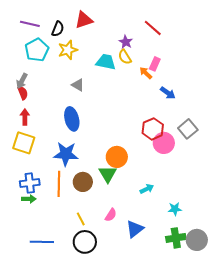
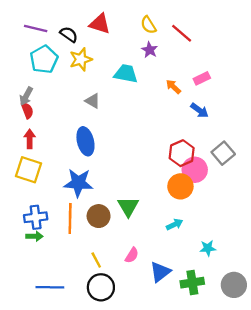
red triangle: (84, 20) -> (100, 24), turned 36
black semicircle: (58, 29) -> (69, 34), turned -77
yellow semicircle: (125, 57) -> (148, 25), moved
pink rectangle: (155, 64) -> (202, 78), moved, turned 40
orange circle: (117, 157) -> (180, 186), moved
green cross: (176, 238) -> (192, 283), moved

